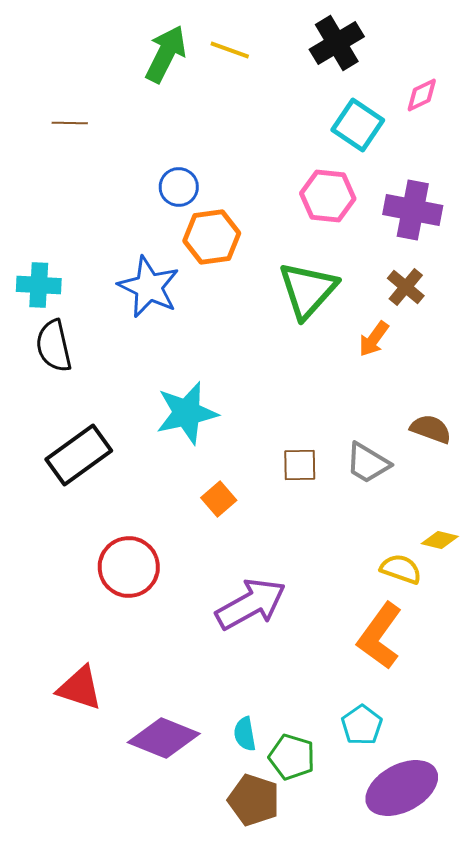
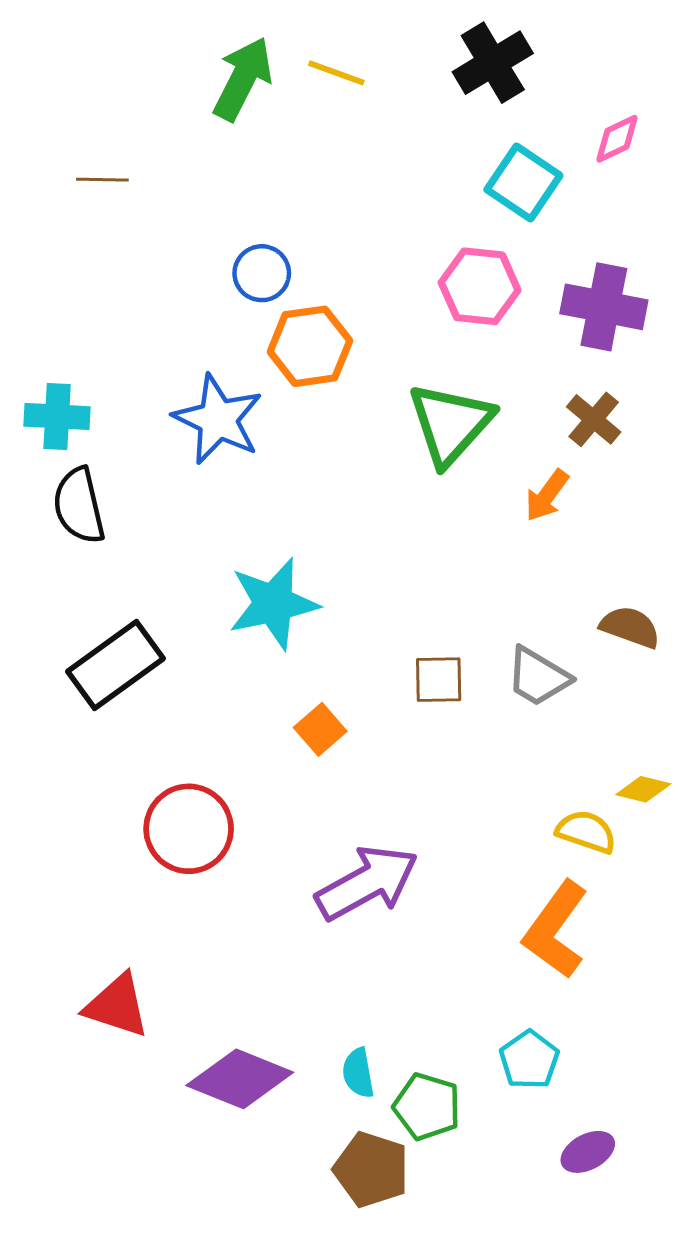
purple ellipse: (402, 788) -> (588, 1152), size x0.5

